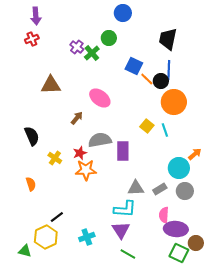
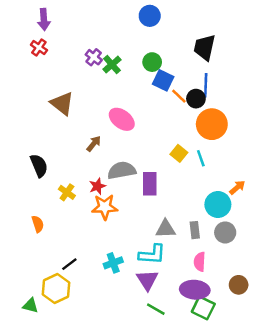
green circle: (109, 38) -> (152, 62), moved
red cross: (32, 39) -> (39, 47), turned -32
brown triangle: (51, 85) -> (62, 103), turned 40
gray rectangle: (160, 189) -> (195, 230), turned -64
purple ellipse: (176, 229) -> (195, 290), moved
cyan cross: (87, 237) -> (113, 263), moved
brown circle: (196, 243) -> (239, 285), moved
green square: (179, 253) -> (203, 308), moved

